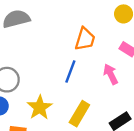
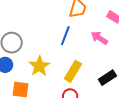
pink arrow: (111, 74) -> (99, 38), turned -30

